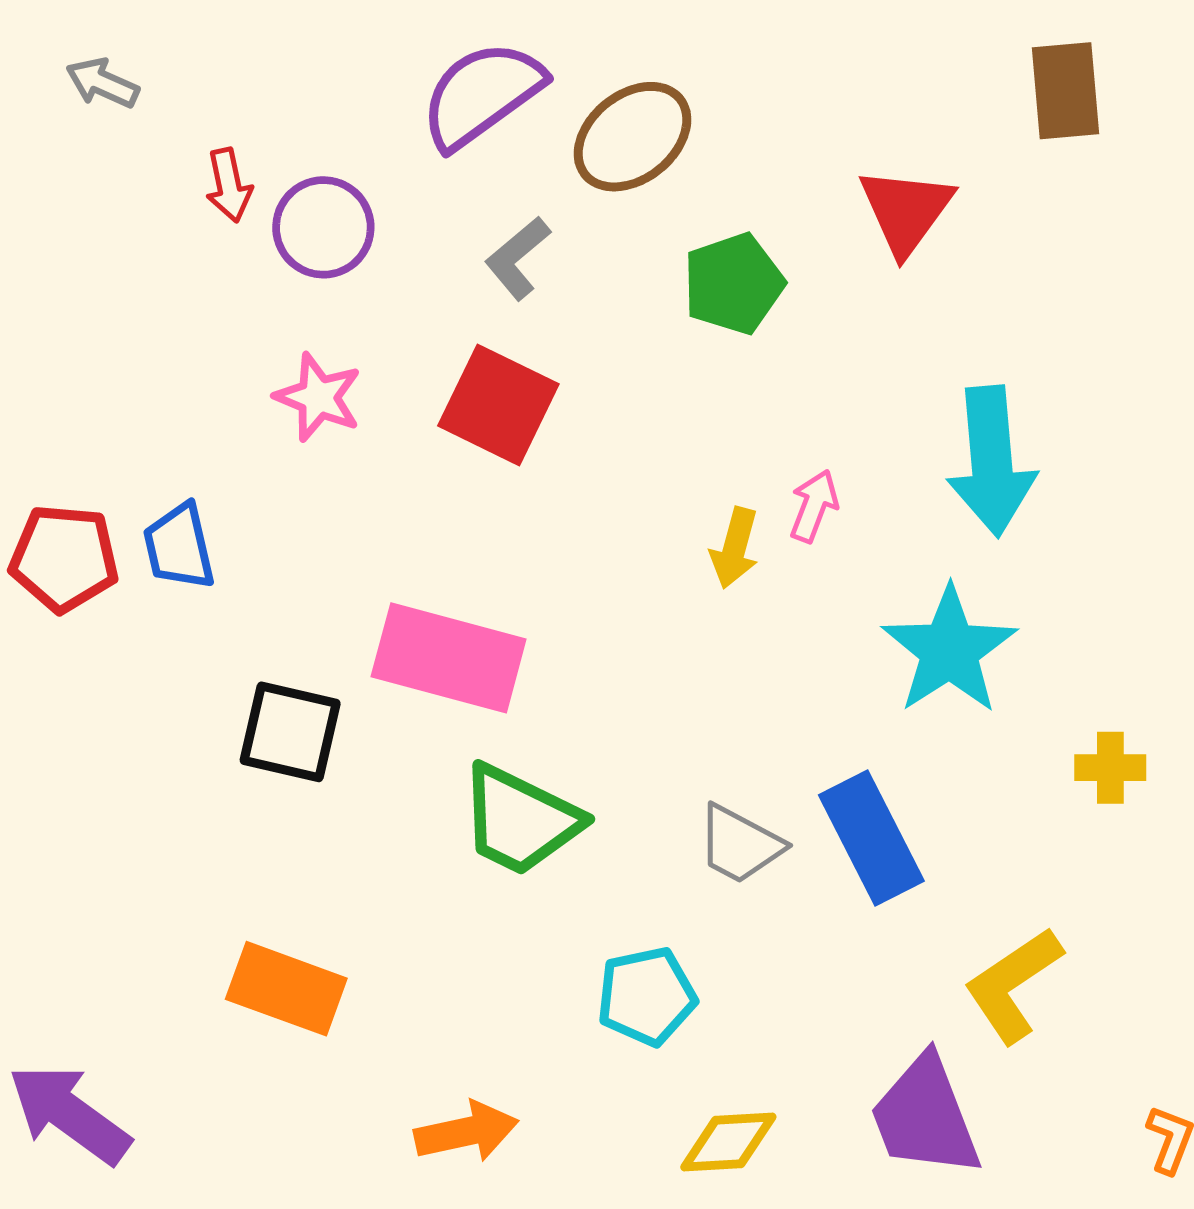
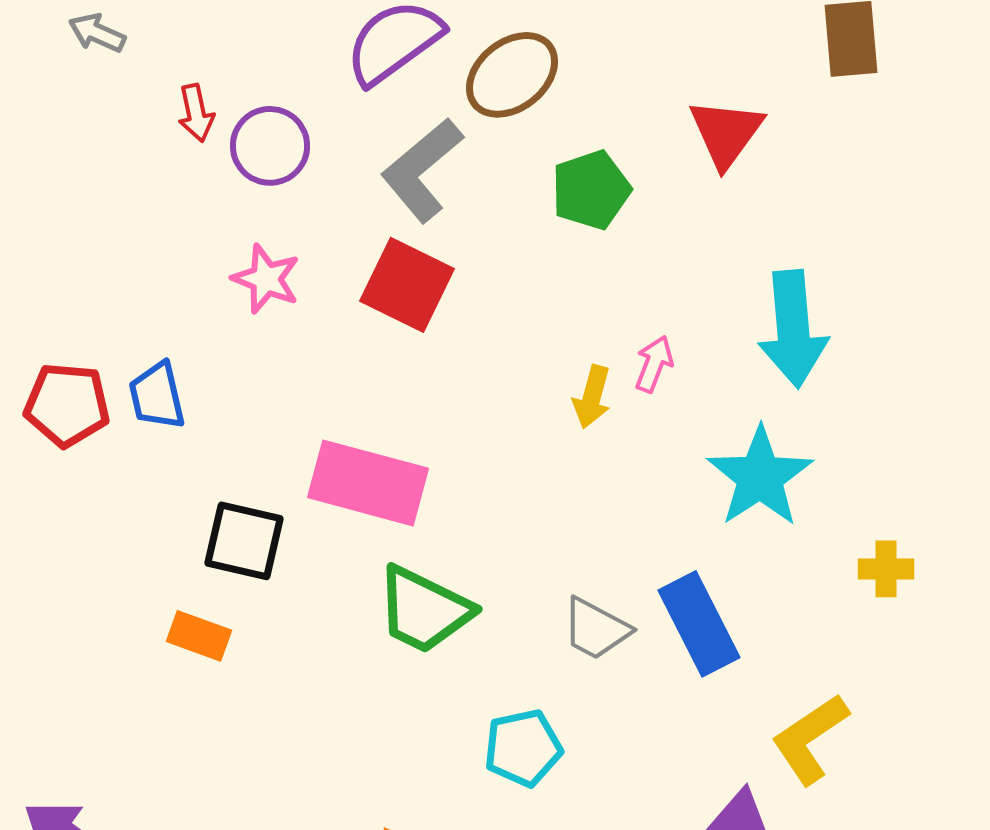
gray L-shape: (518, 258) -> (422, 170), size x1.6
orange rectangle: (286, 989) -> (199, 636), moved, size x0.7

